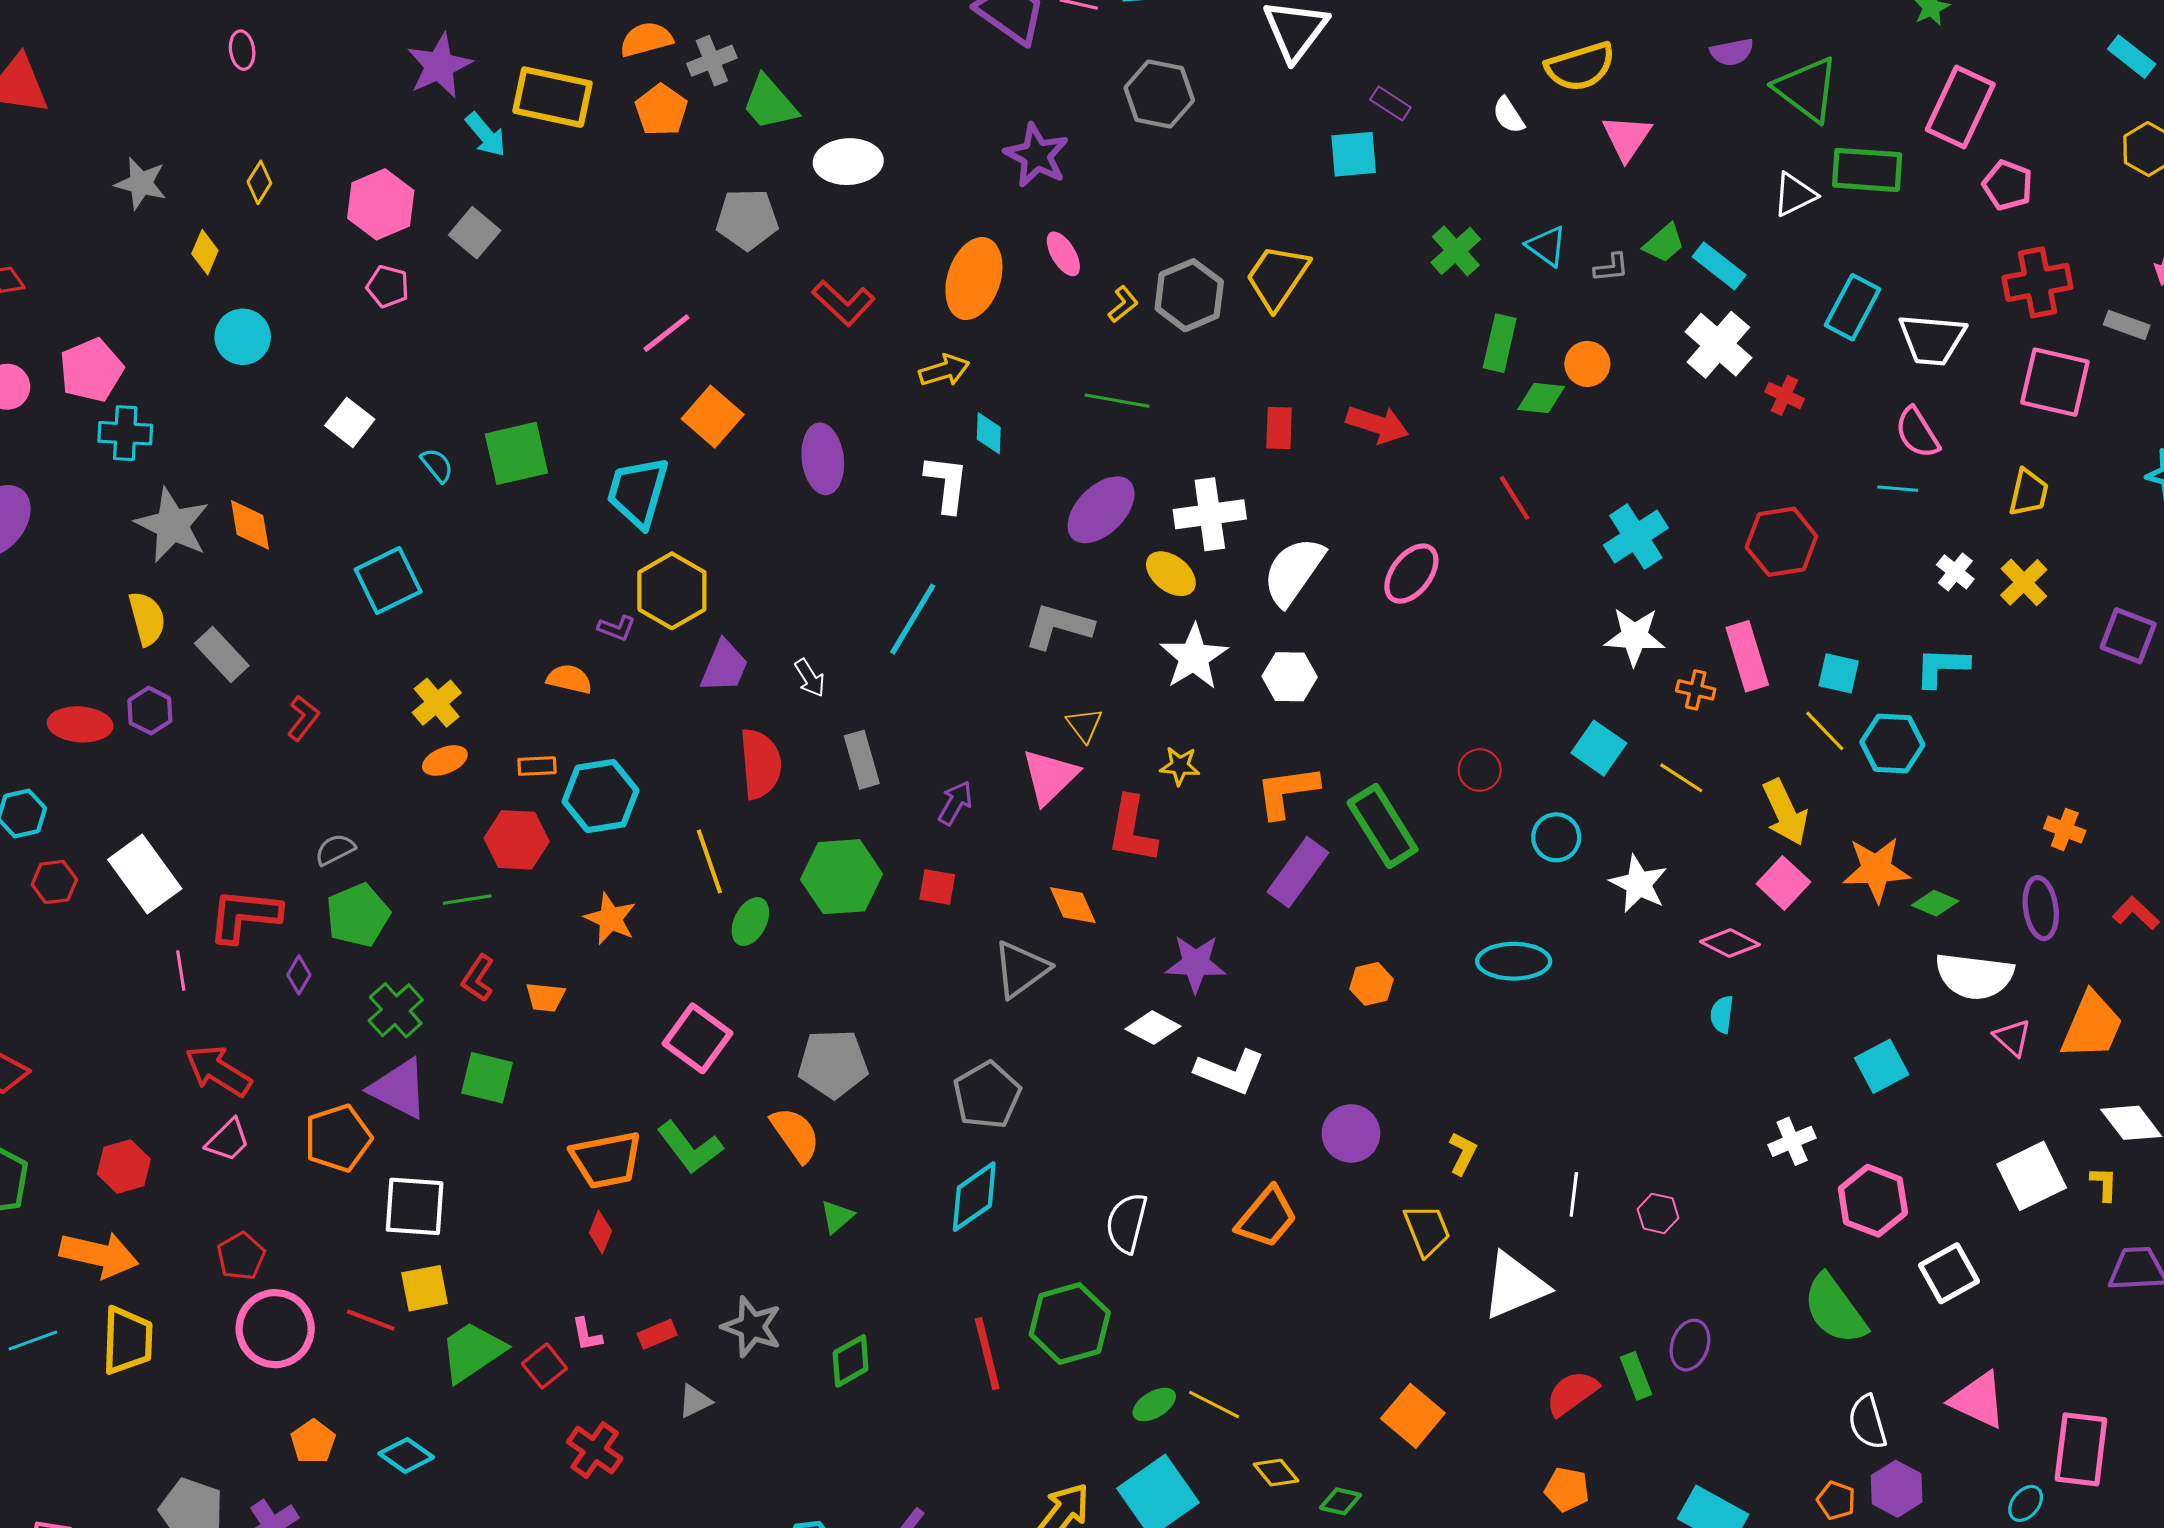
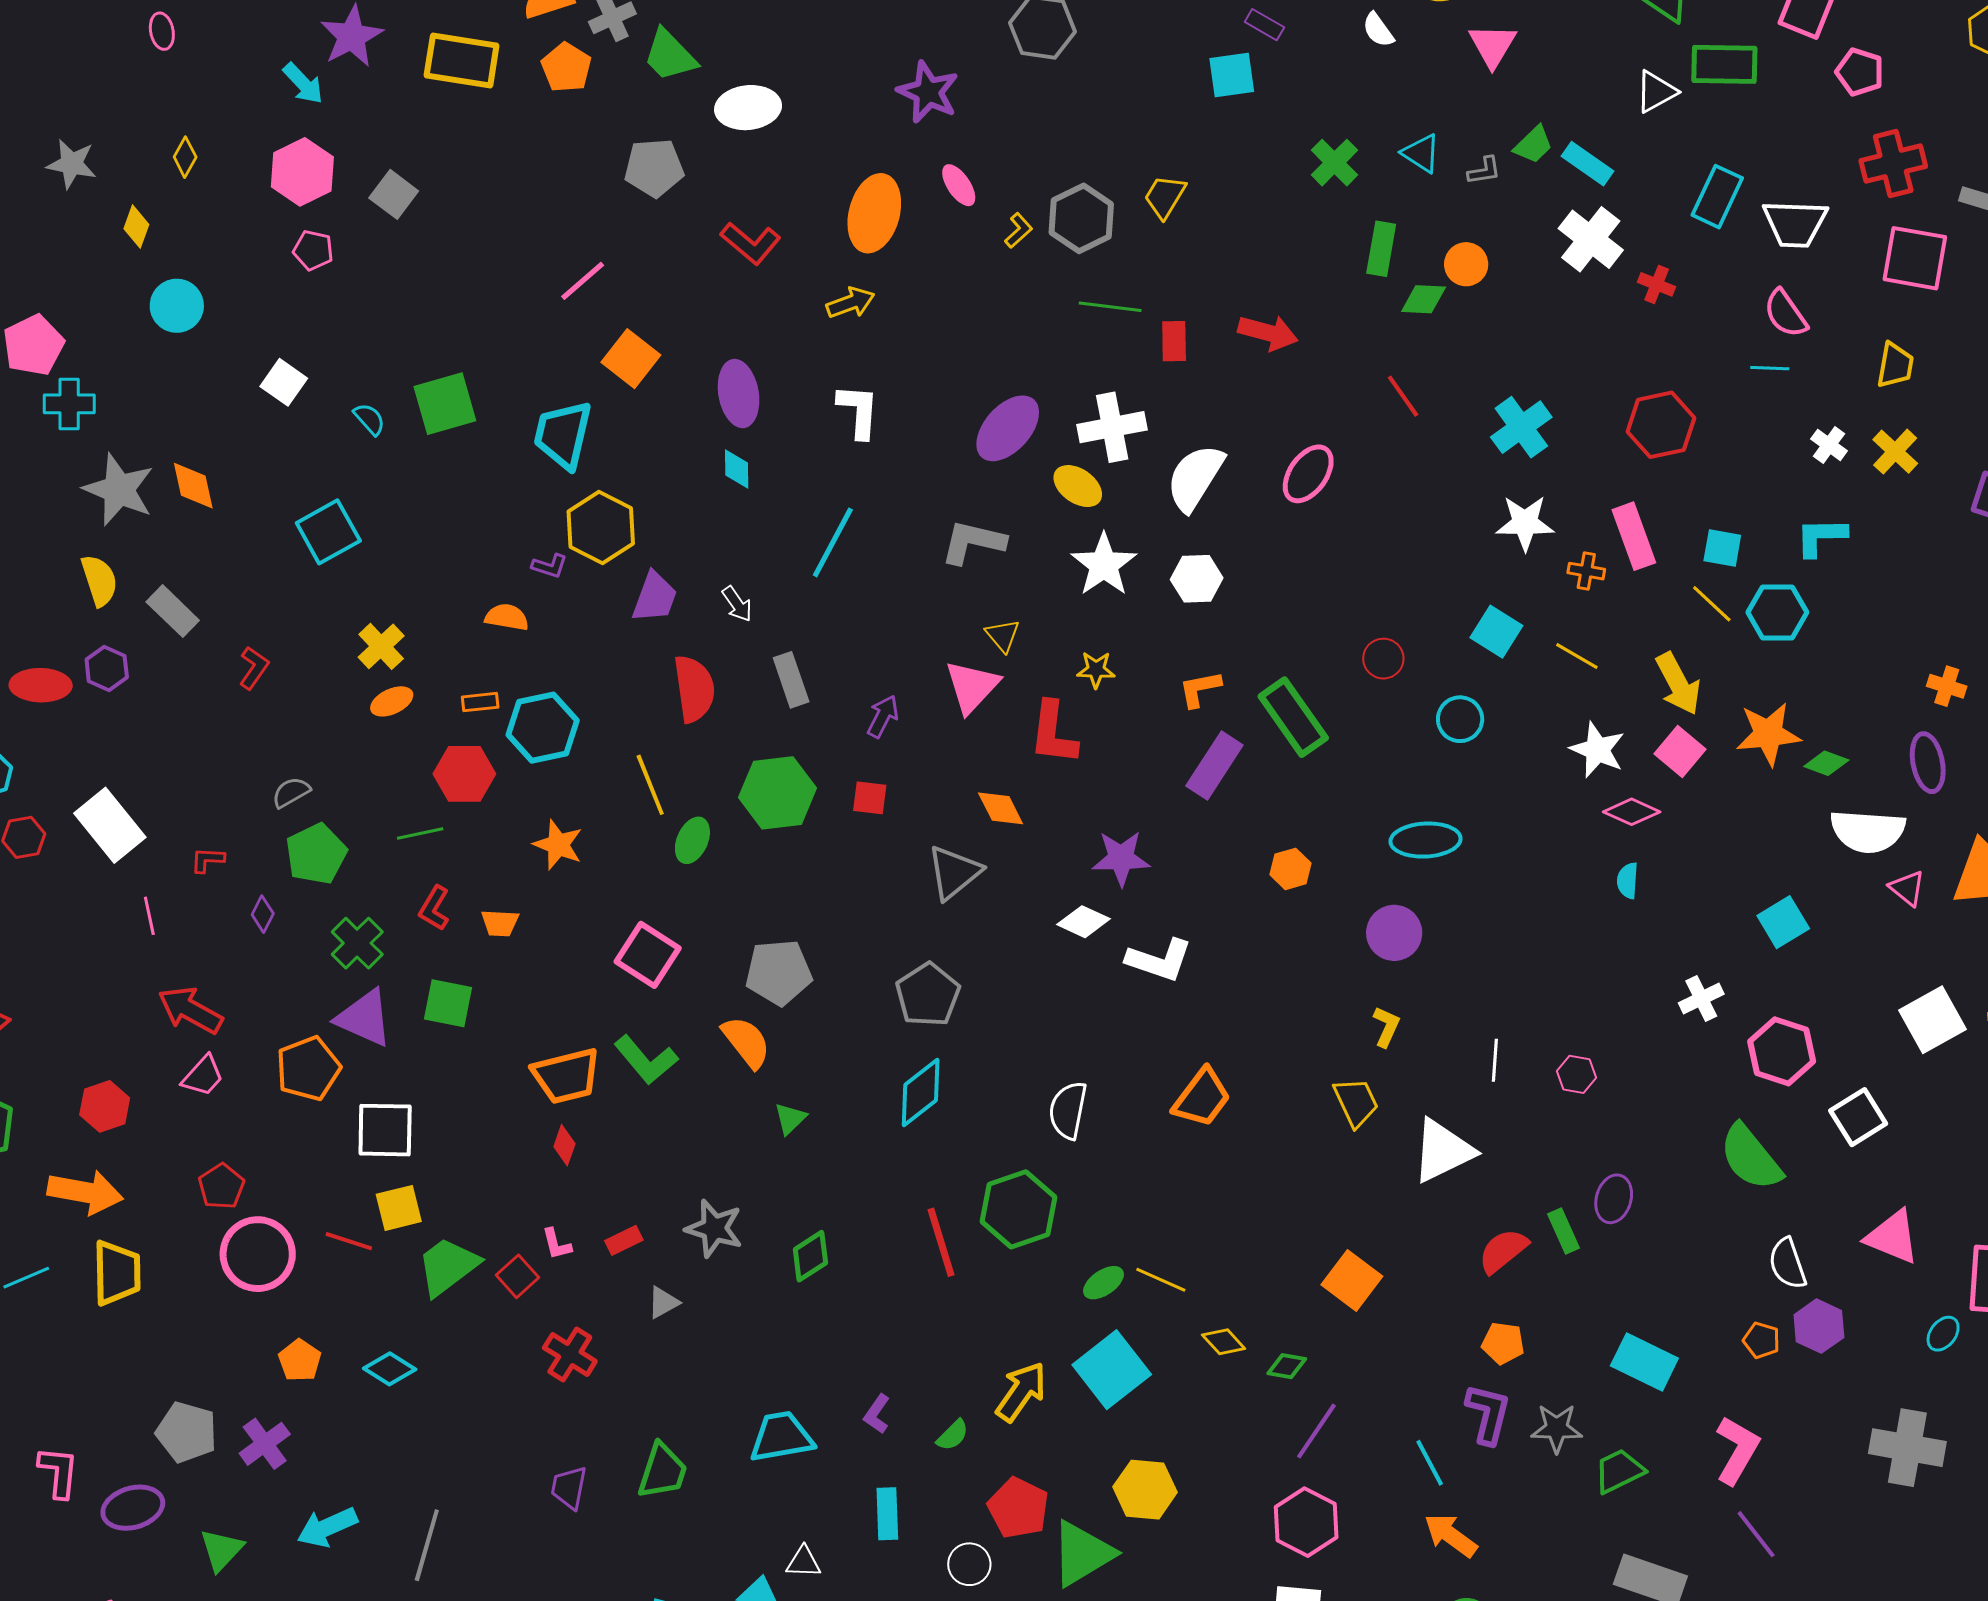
cyan arrow: (486, 135) -> (303, 83), moved
yellow trapezoid: (1277, 277) -> (1165, 197), size x0.7
green line: (1117, 401) -> (1110, 307), moved
cyan diamond: (989, 433) -> (737, 469), moved
orange L-shape: (1287, 792) -> (1200, 689), size x0.7
white star: (1639, 884) -> (1597, 750), moved
red L-shape: (244, 915) -> (207, 860), size x0.5
purple circle: (1351, 1133) -> (1394, 933), moved

